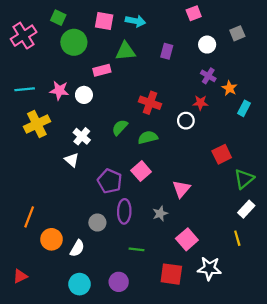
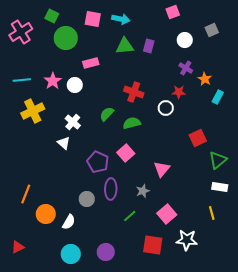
green triangle: (125, 51) -> (125, 46), moved
pink star: (59, 90) -> (53, 81), turned 30
white rectangle: (246, 209) -> (220, 187), turned 56
green line: (137, 249) -> (130, 216), moved, turned -48

